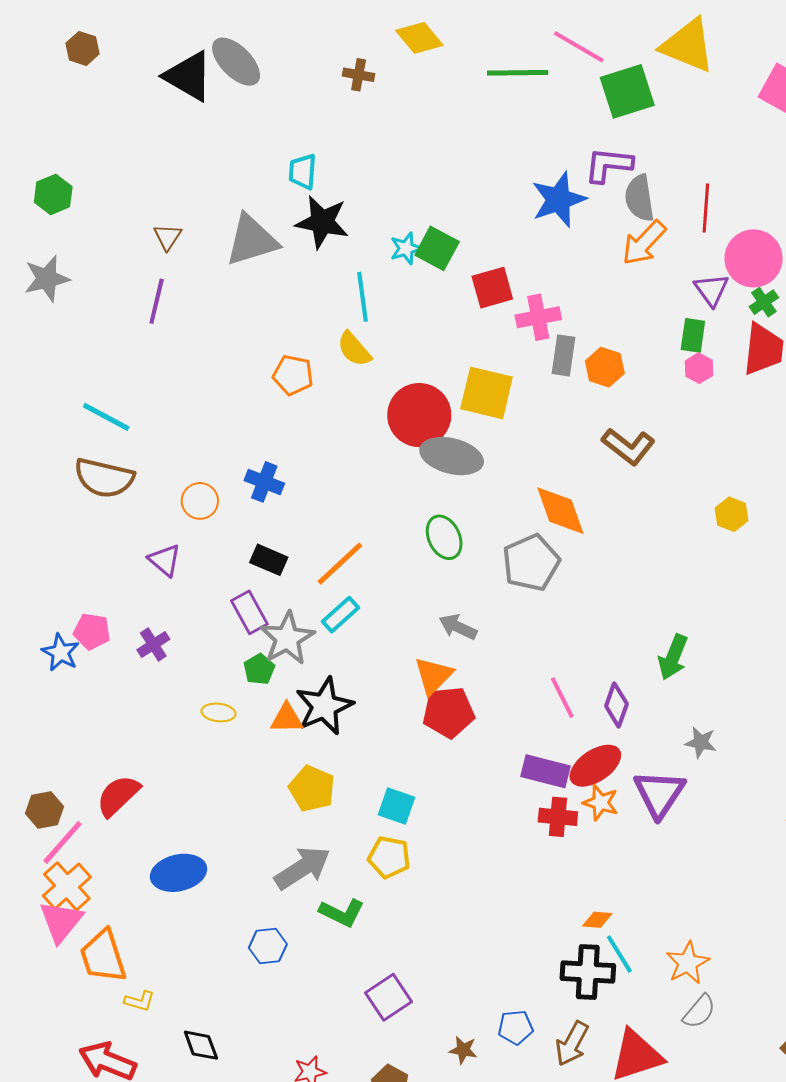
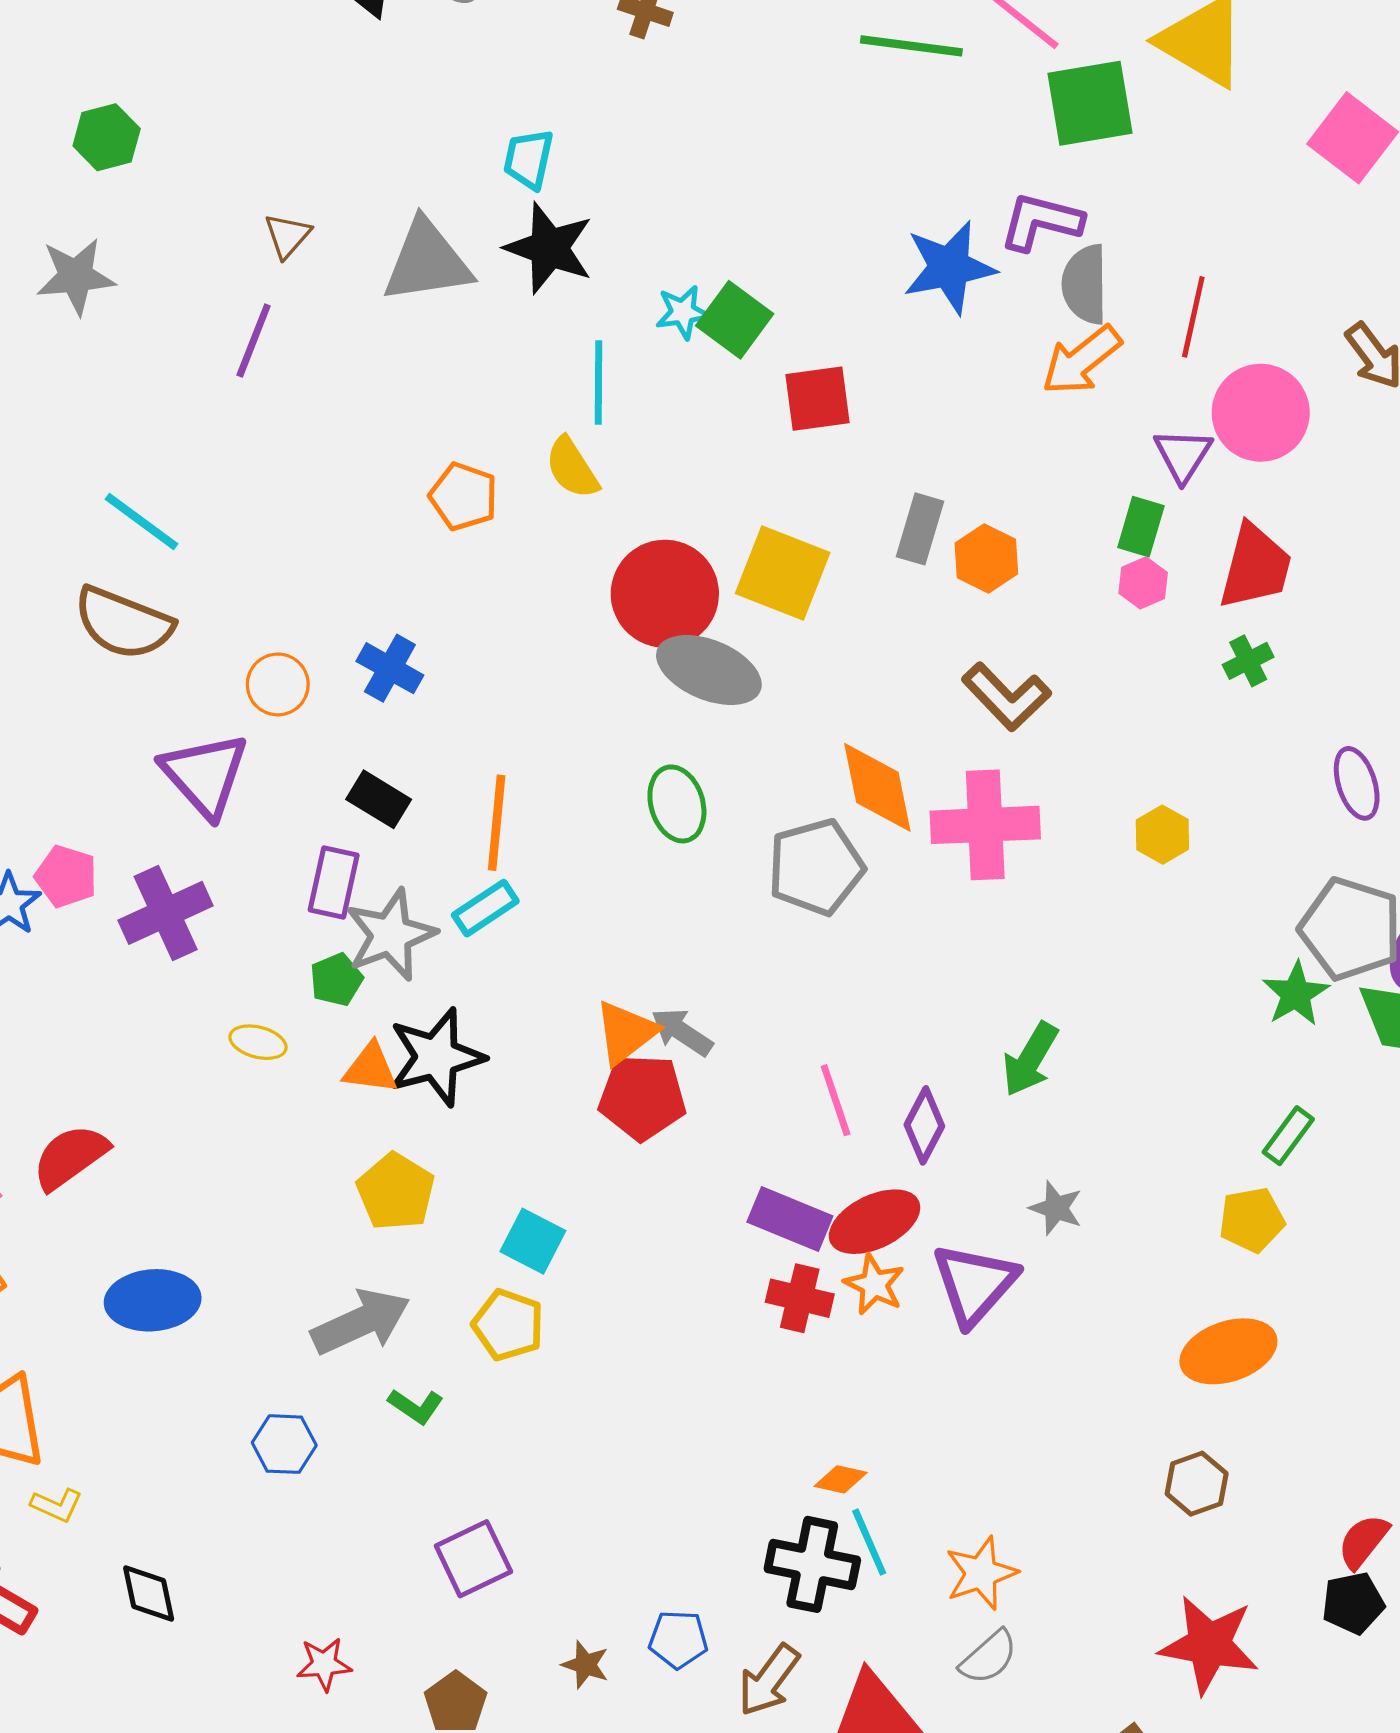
green cross: (764, 302) -> (1248, 661), moved
pink cross: (538, 317) -> (985, 825), moved, size x1.4
purple triangle: (165, 560) -> (205, 775), size x1.6
orange line: (340, 564) -> (497, 823), turned -50
purple rectangle: (249, 612) -> (334, 883), turned 33
gray arrow: (458, 627) -> (682, 1032), moved
purple cross: (153, 644) -> (166, 913), size x1.6
green L-shape: (342, 913) -> (416, 1406), size x0.7

